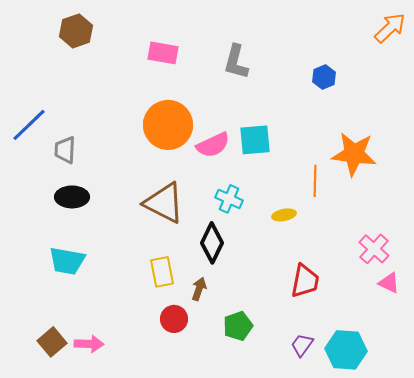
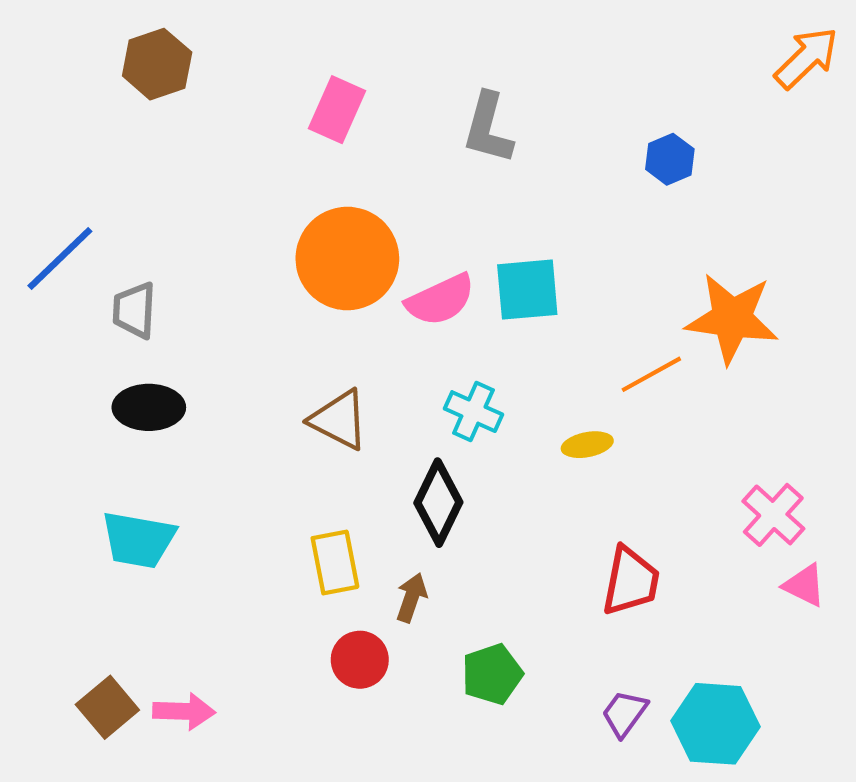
pink rectangle: (163, 53) -> (337, 110), turned -76
orange line: (315, 181) -> (651, 374), turned 60
brown triangle: (164, 203) -> (339, 420), size x0.7

